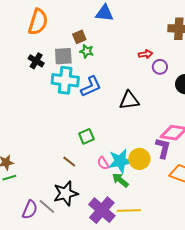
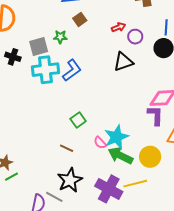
brown square: (79, 37) -> (80, 19), moved
black triangle: (129, 100) -> (123, 62), moved
yellow circle: (139, 159) -> (150, 157), moved
green arrow: (120, 180) -> (120, 156), size x1.4

